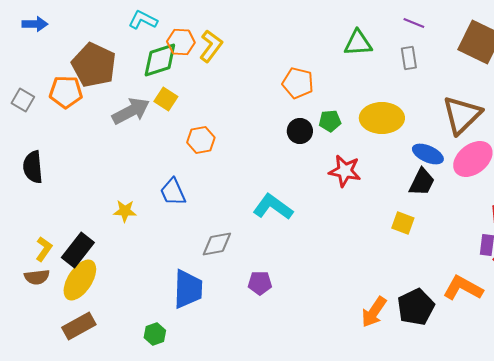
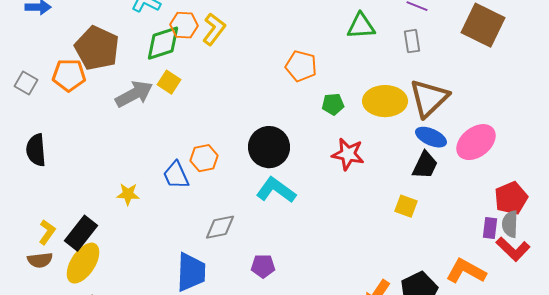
brown triangle: (462, 115) -> (429, 98), moved
black circle: (300, 131) -> (269, 147), moved, size x1.6
orange hexagon: (201, 140) -> (204, 158), moved

